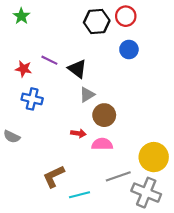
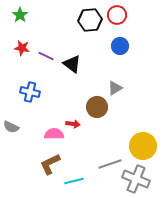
red star: (24, 69) -> (22, 48), moved
gray triangle: (87, 95) -> (115, 88), moved
pink semicircle: (102, 144) -> (54, 134), moved

